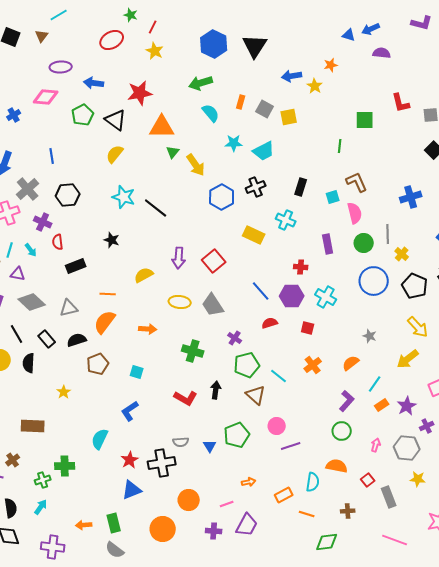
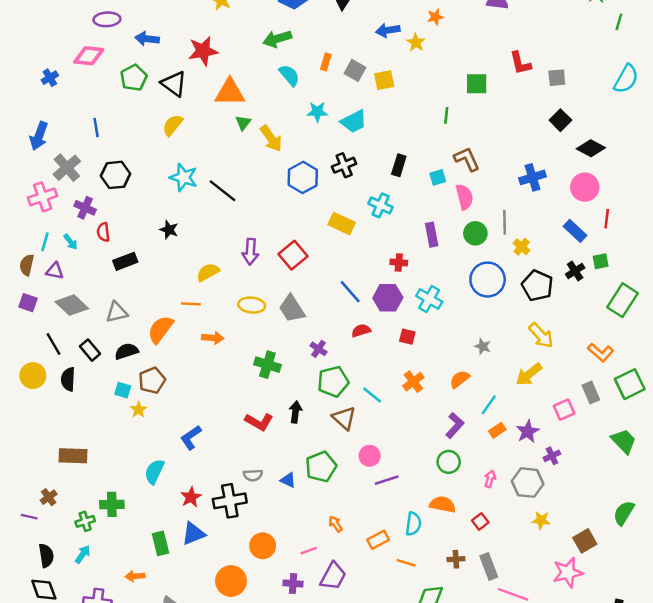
orange line: (108, 294) -> (191, 304), moved
cyan square: (137, 372) -> (123, 390), moved
yellow star: (64, 392) -> (139, 410), moved
blue triangle: (210, 446) -> (288, 480), turned -32
orange arrow: (249, 482) -> (336, 524), turned -112
gray rectangle: (389, 497) -> (489, 566), moved
green rectangle: (114, 523) -> (160, 543), moved

